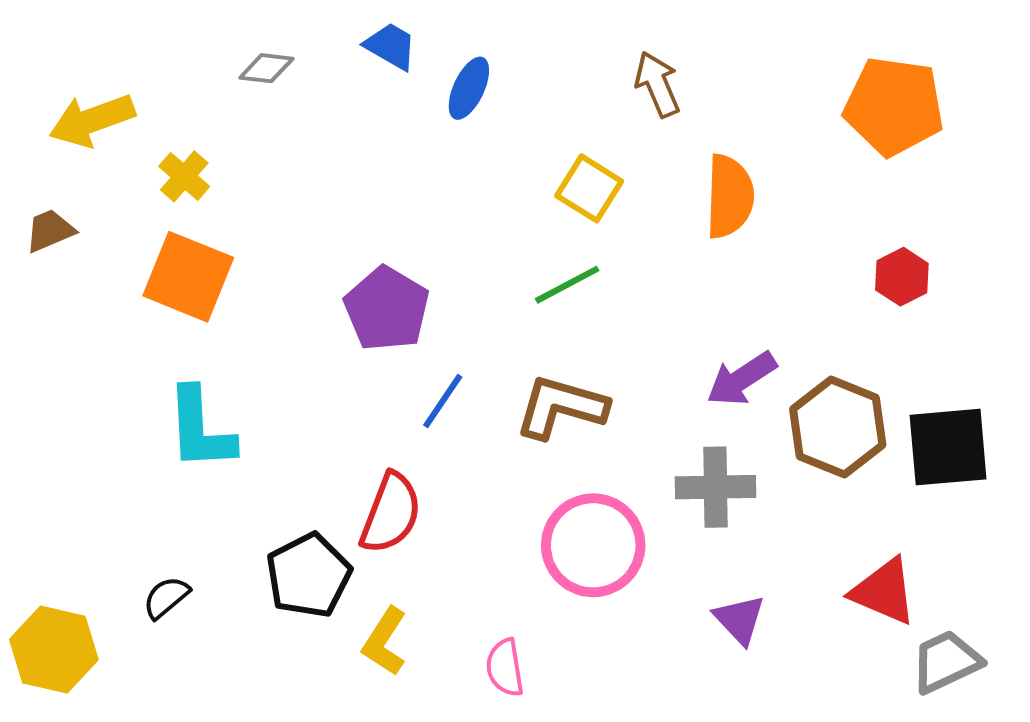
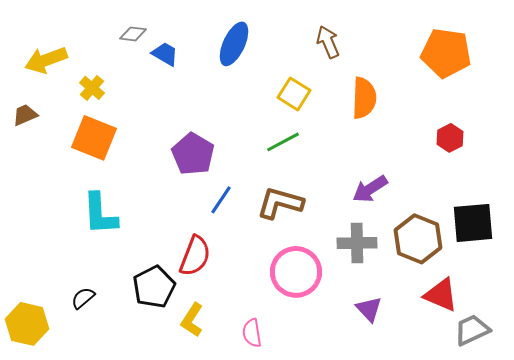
blue trapezoid: (391, 46) -> (165, 54), moved
blue ellipse: (469, 88) -> (234, 44), size x1.4
brown hexagon: (838, 427) -> (418, 239), moved

